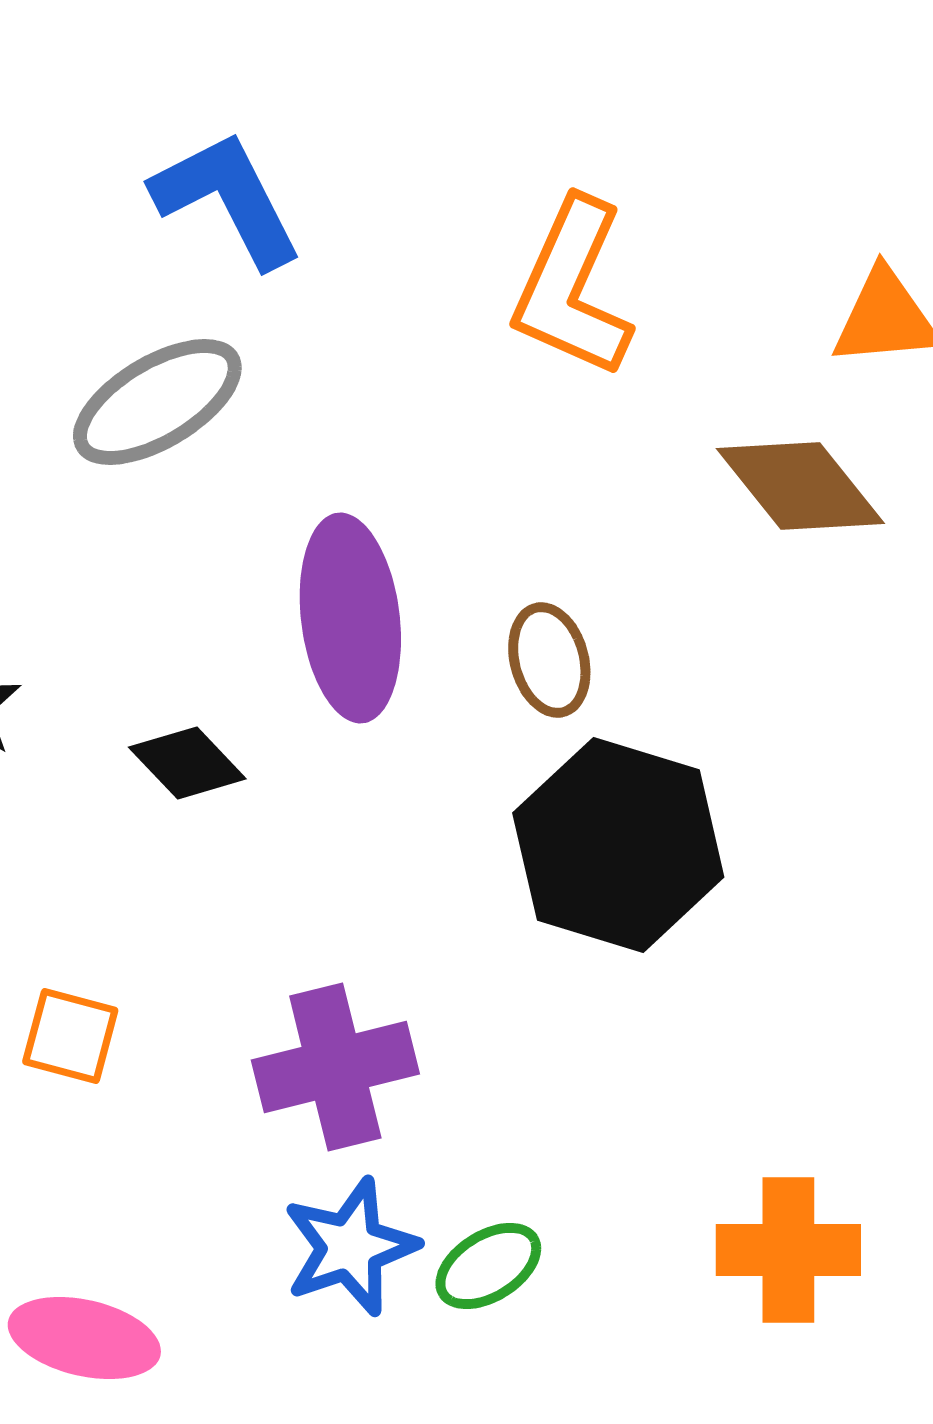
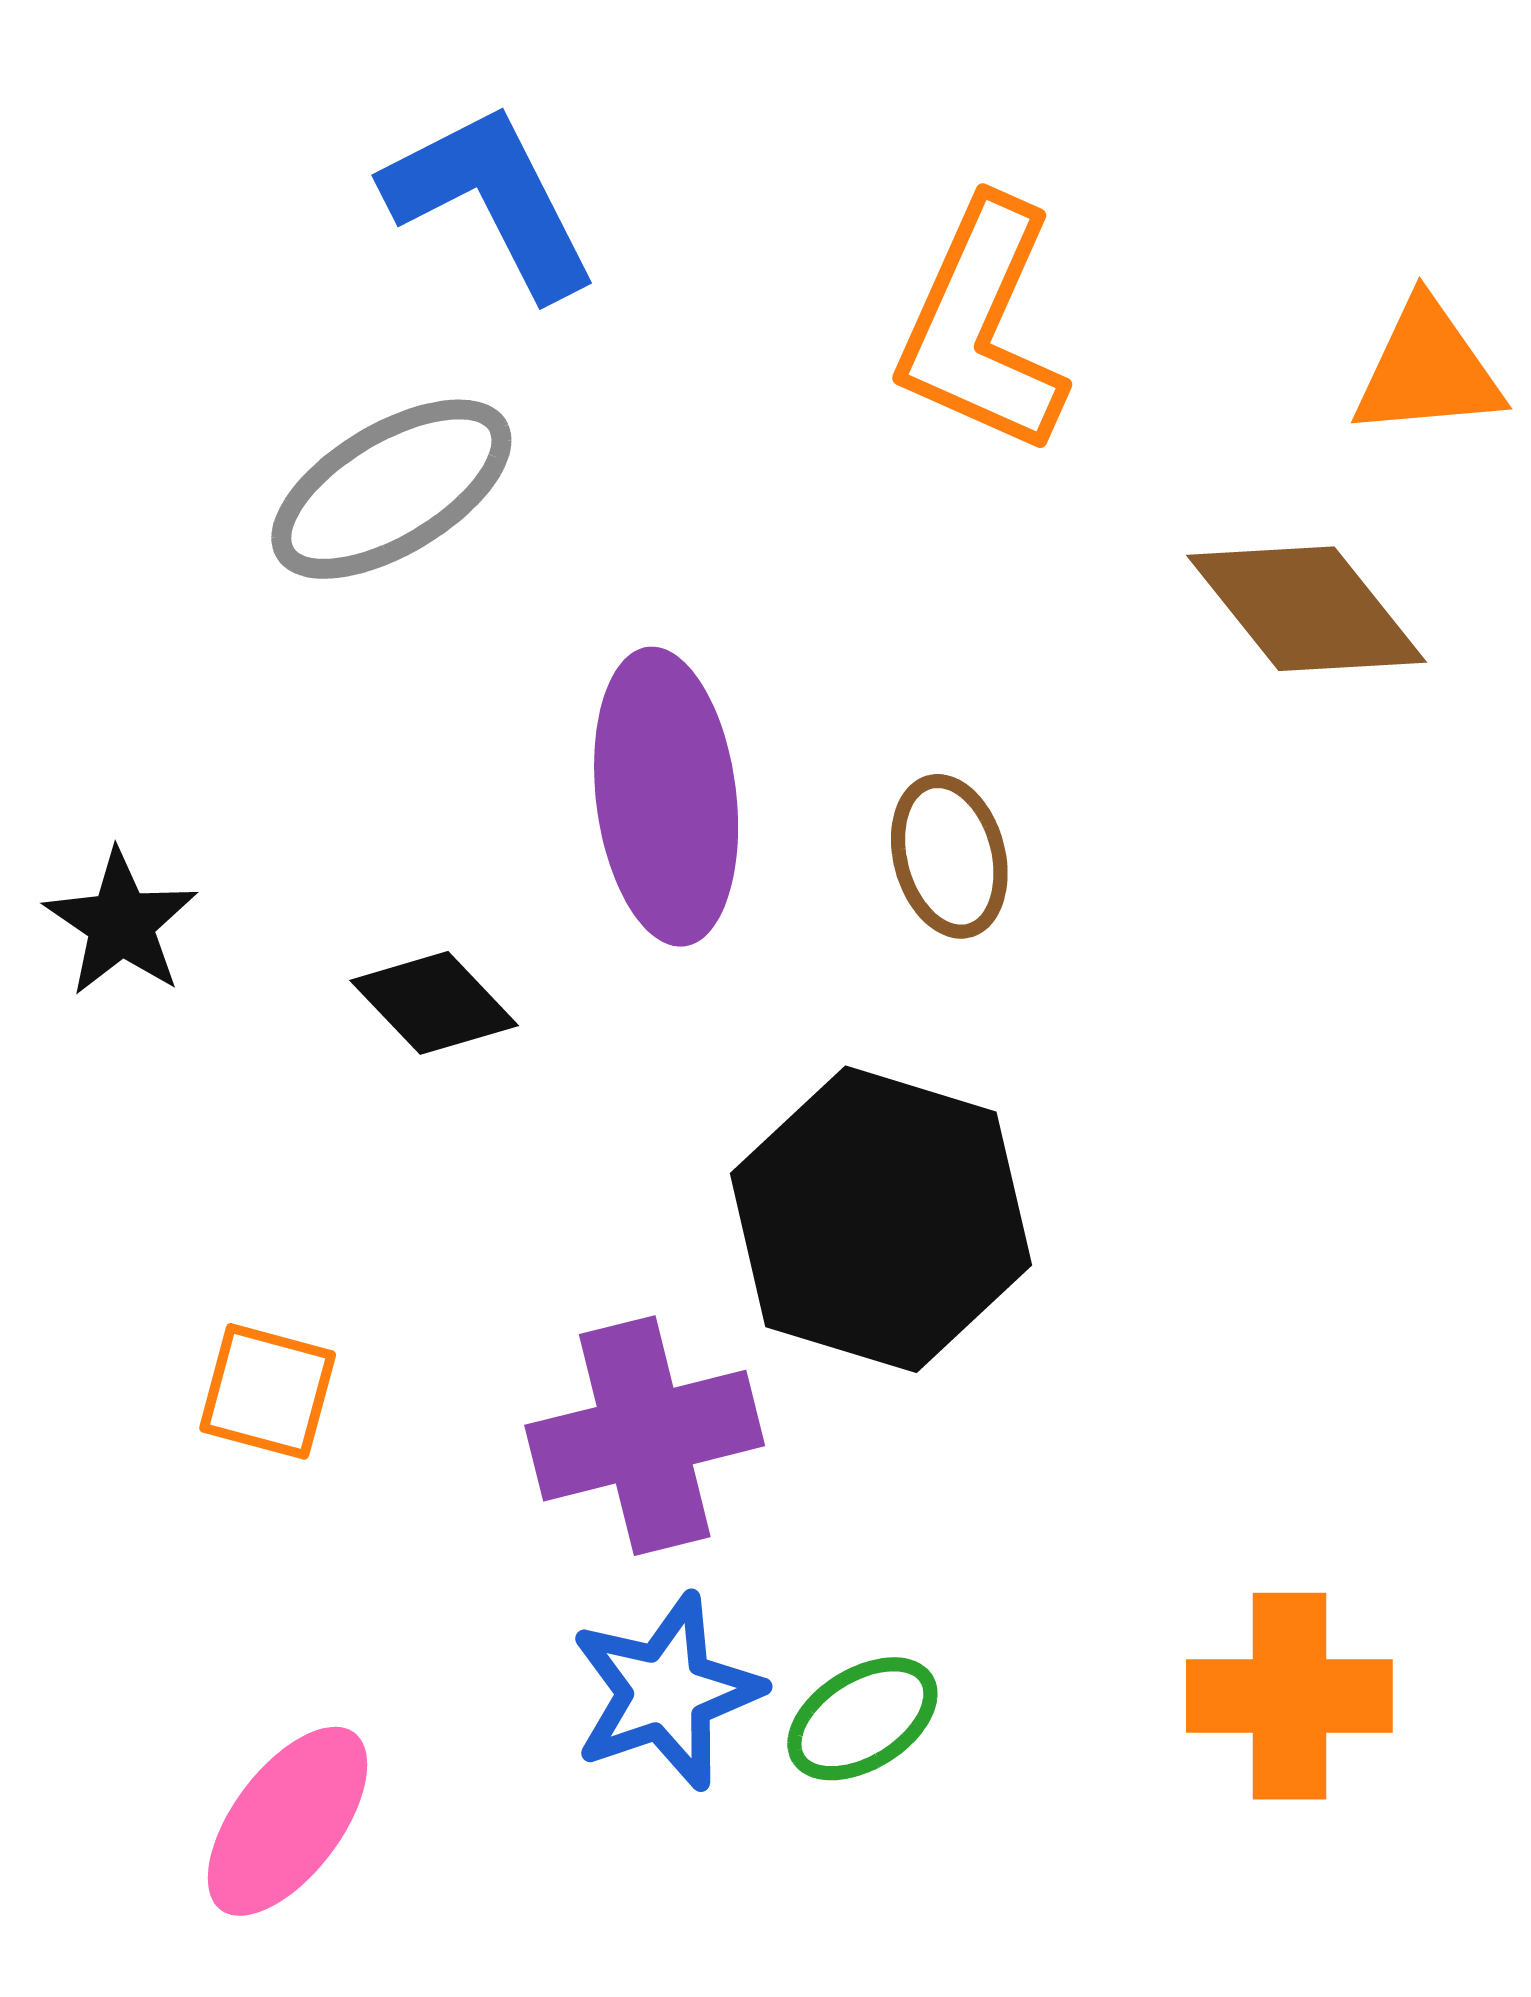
black hexagon: (618, 845) -> (881, 1219), moved
pink ellipse: (84, 1338) -> (287, 1821), turned -66

